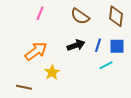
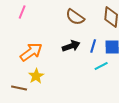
pink line: (40, 13) -> (22, 12), moved
yellow star: (52, 72) -> (36, 76), moved

